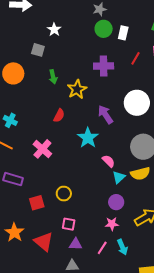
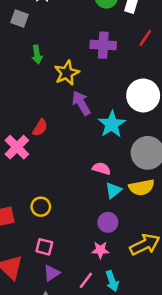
purple arrow: (105, 114) -> (81, 103), moved
red semicircle: (59, 116) -> (40, 128), moved
cyan star: (88, 138) -> (112, 124), moved
pink semicircle: (108, 161) -> (101, 169), turned -32
purple triangle: (75, 244) -> (52, 273), turned -40

